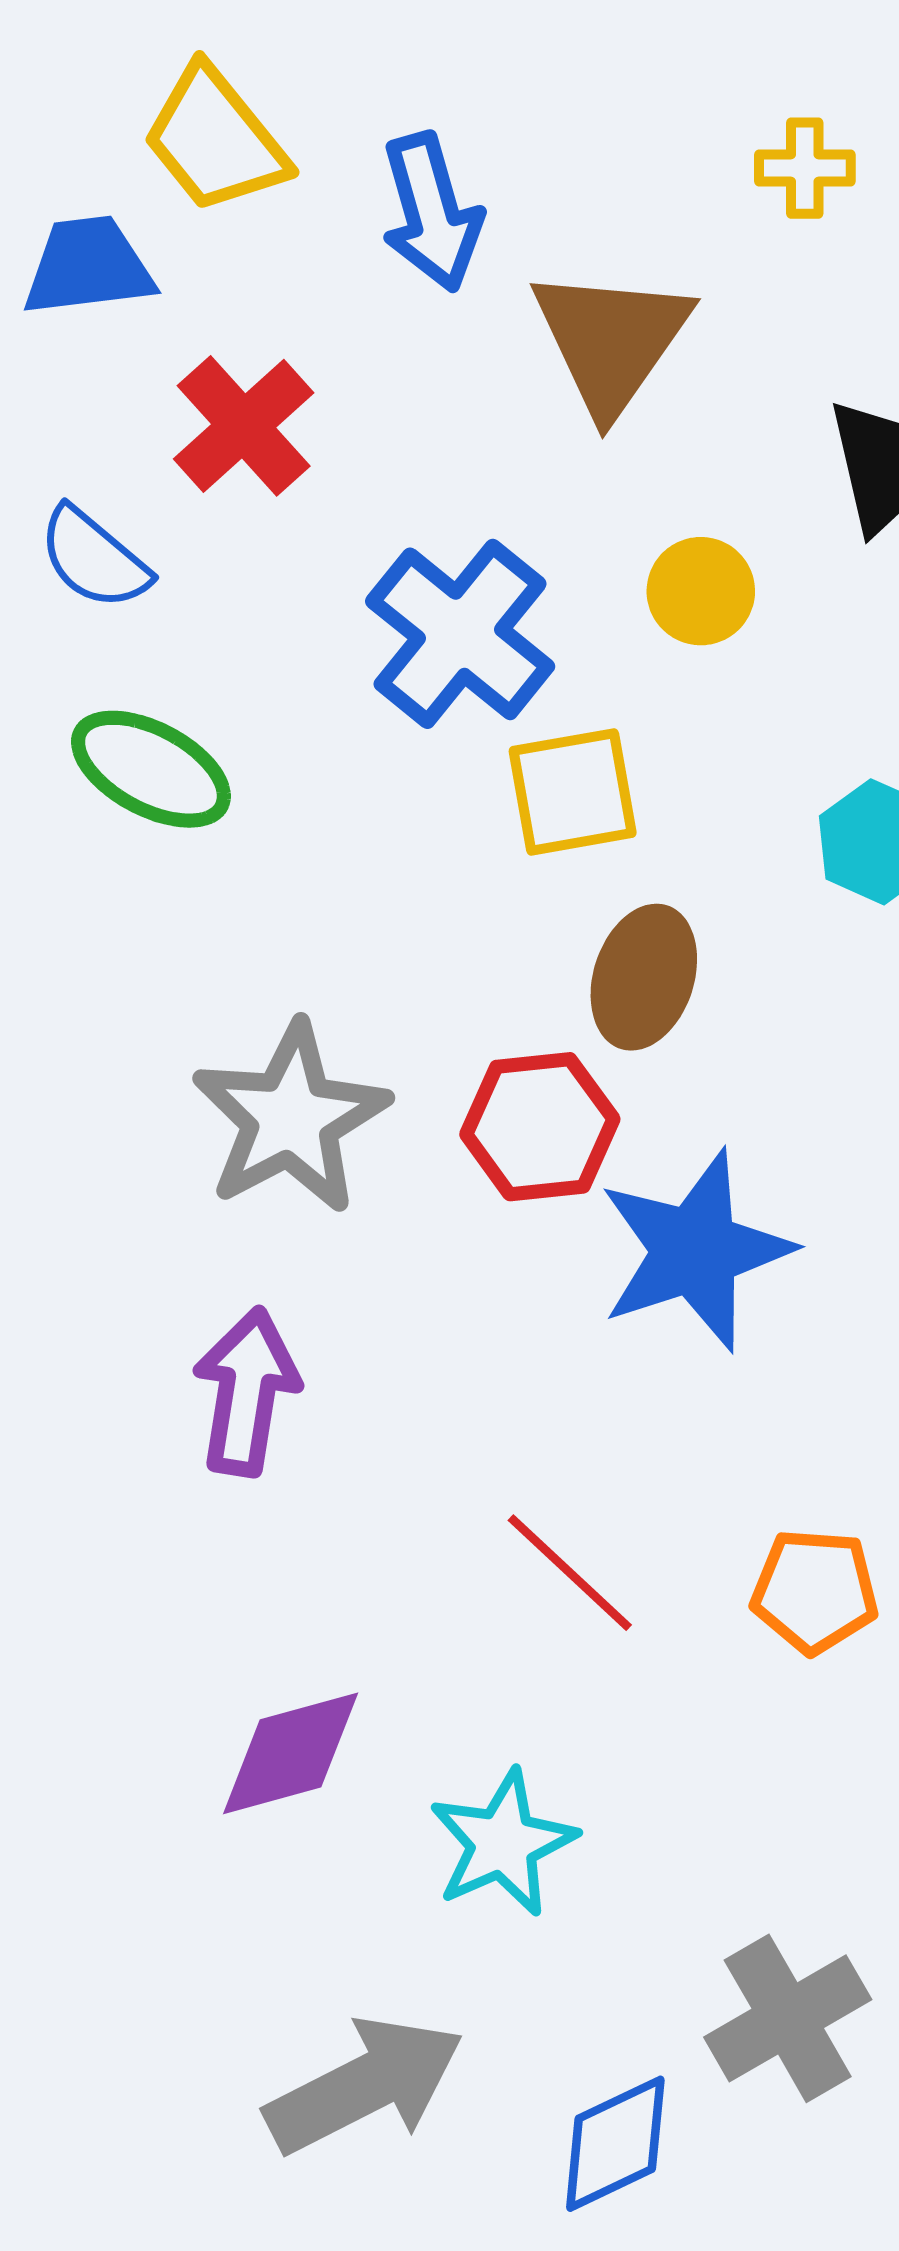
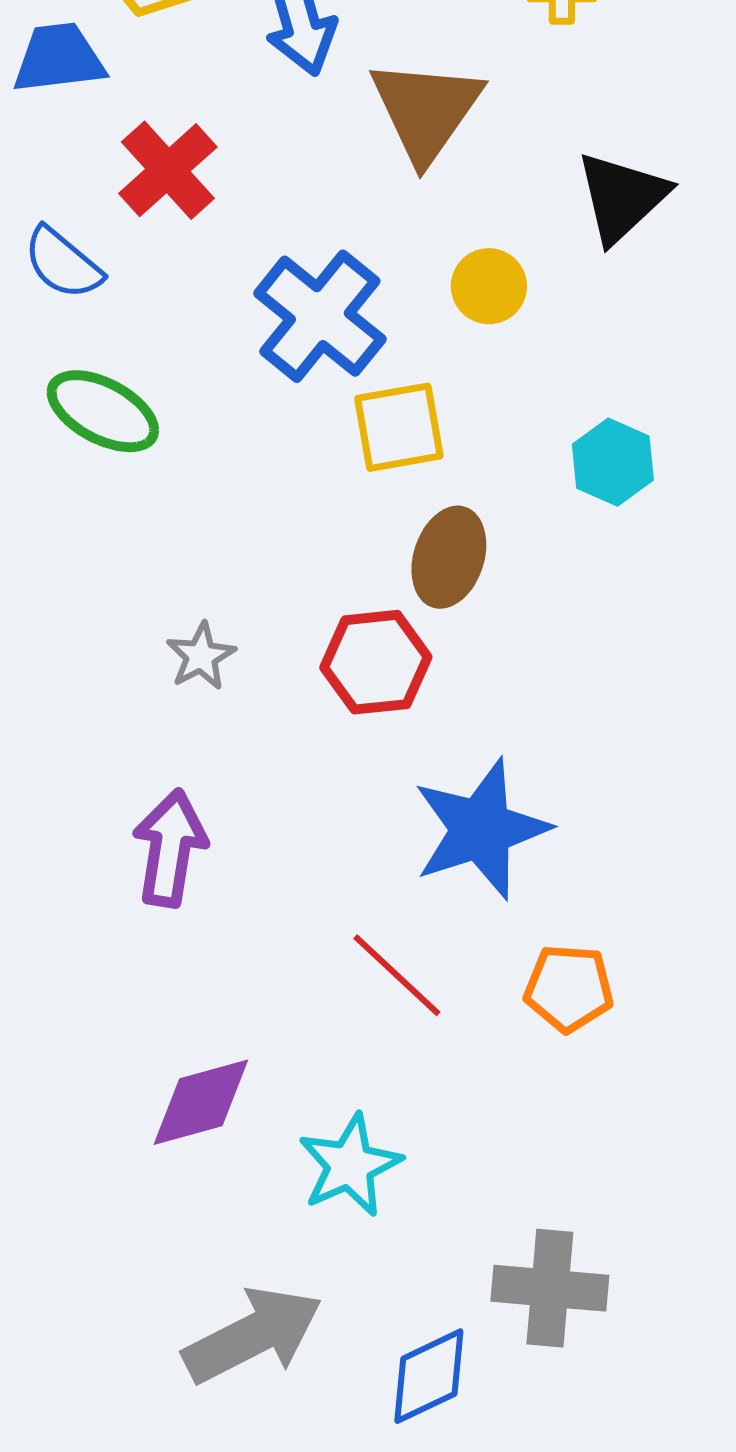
gray star: (291, 1118) -> (201, 656), size x0.5
blue star: (695, 1251) -> (481, 829), moved
gray cross: (788, 2018) -> (550, 1288), turned 35

